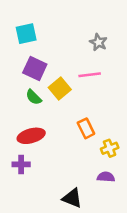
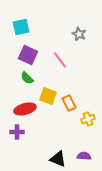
pink line: (90, 75) -> (60, 60), moved, turned 60
yellow square: (60, 88) -> (48, 96), moved, turned -30
purple semicircle: (106, 177) -> (84, 156), moved

